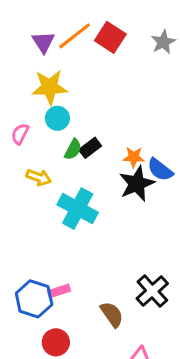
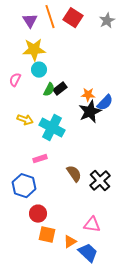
orange line: (75, 36) -> (50, 17), turned -70
blue semicircle: (160, 170) -> (105, 103), turned -84
yellow arrow: (39, 177) -> (25, 120), moved
pink rectangle: (59, 291) -> (40, 159), moved
brown semicircle: (112, 314) -> (74, 174), moved

